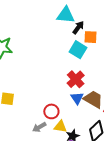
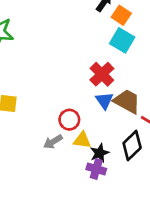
orange square: (91, 37) -> (121, 15), turned 32
cyan square: (78, 50) -> (122, 40), moved

